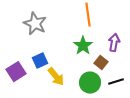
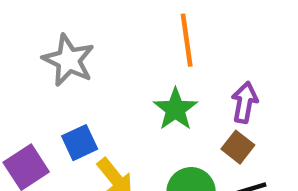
brown square: (101, 63) -> (238, 147), moved

